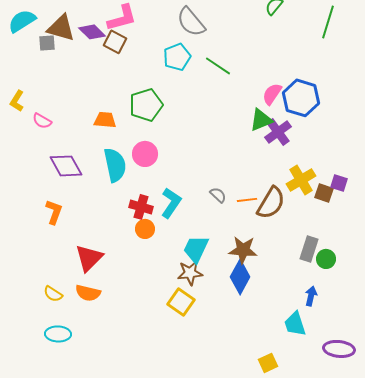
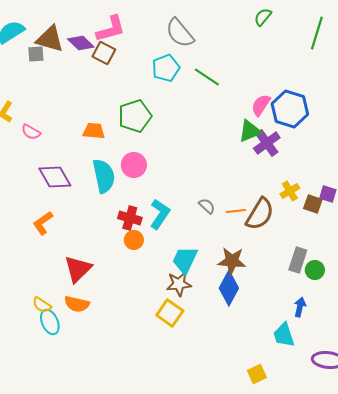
yellow cross: (301, 180) -> (290, 191), size x0.7
orange L-shape: (54, 212) -> (43, 223), turned -145
cyan ellipse: (58, 334) -> (50, 322), moved, turned 65

